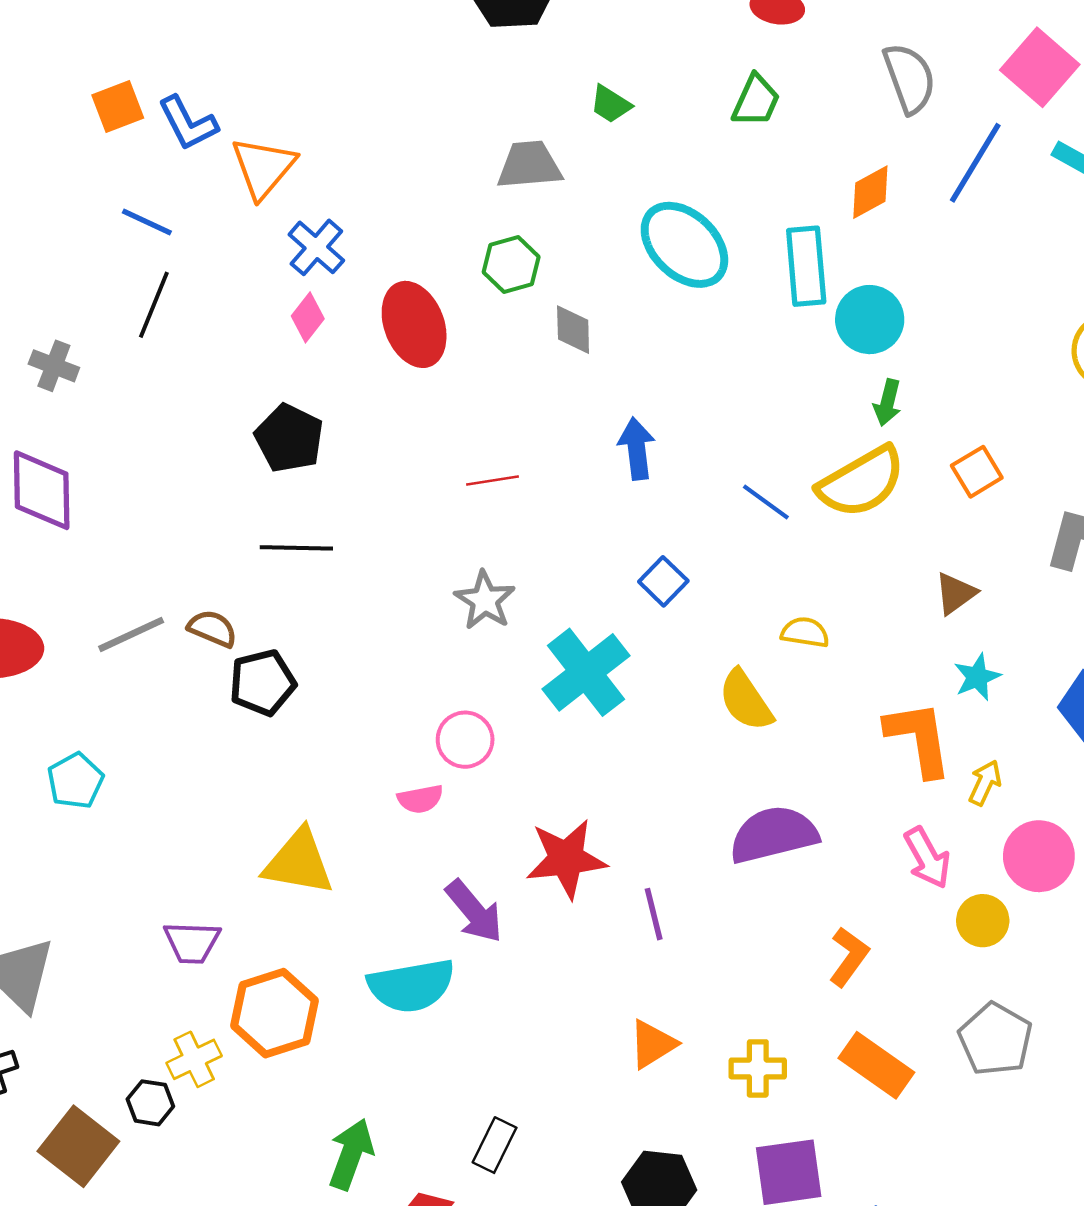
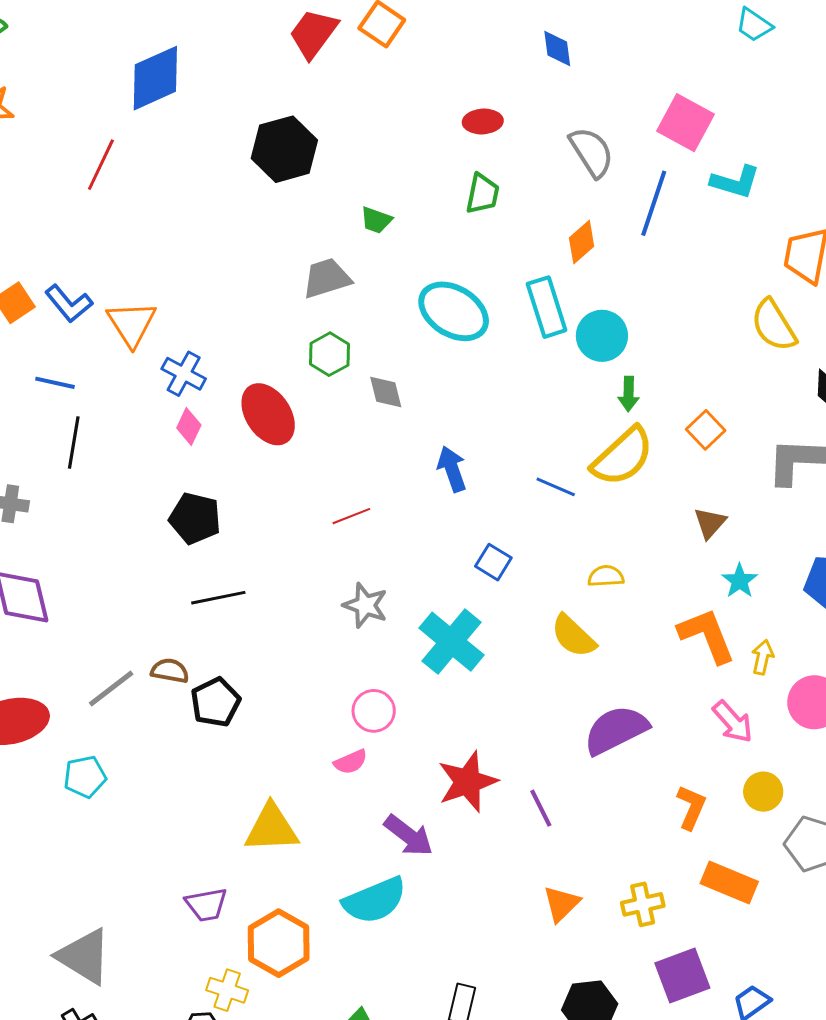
cyan pentagon: (75, 781) -> (85, 777), moved, turned 30
yellow circle: (983, 921) -> (763, 792), moved
yellow cross: (194, 1059) -> (227, 990), turned -33

